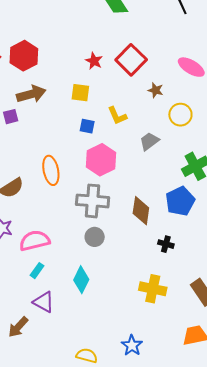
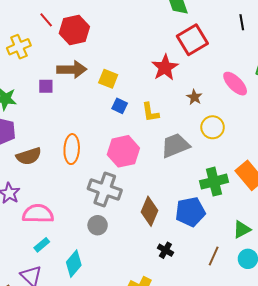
red square: (131, 60) -> (192, 40), moved
red star: (94, 61) -> (165, 67), moved, size x1.5
yellow square: (80, 93) -> (108, 79), moved
blue square: (87, 126) -> (120, 106), moved
gray trapezoid: (149, 141) -> (175, 145), size x1.4
cyan rectangle: (37, 271) -> (42, 245), moved

